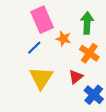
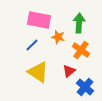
pink rectangle: (42, 20) -> (39, 20), turned -55
yellow triangle: (41, 78) -> (38, 72), turned -30

